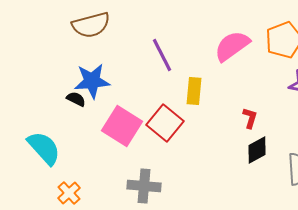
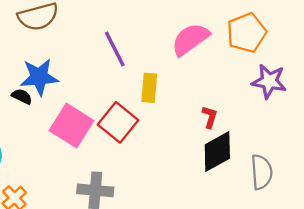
black diamond: (257, 150) -> (217, 152), size x1.4

